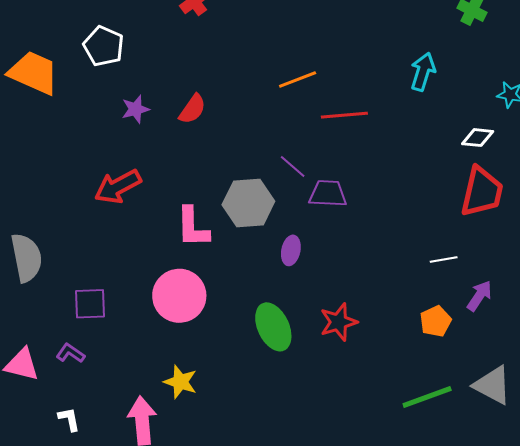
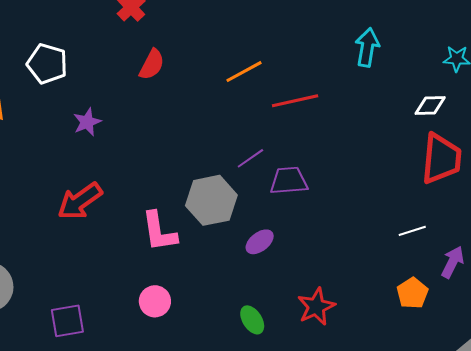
red semicircle: (192, 109) -> (152, 64), moved
purple line: (293, 166) -> (250, 158), turned -68
purple ellipse: (291, 250) -> (260, 242), turned 48
pink circle: (179, 296) -> (155, 301), size x0.6
green ellipse: (273, 327) -> (252, 320), size x0.6

